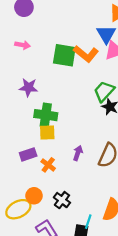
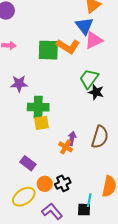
purple rectangle: (28, 154) -> (28, 163), moved, turned 63
orange cross: (48, 165) -> (66, 147), moved
orange circle: (34, 196) -> (45, 184), moved
black cross: (62, 200) -> (63, 183), turned 35

